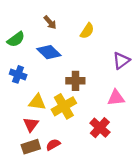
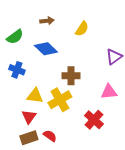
brown arrow: (50, 22) -> (47, 21), turned -56
red semicircle: (53, 145) -> (50, 136), turned 64

